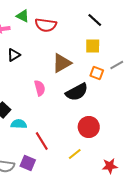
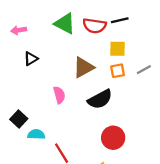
green triangle: (23, 16) -> (65, 23), moved, size x1.5
black line: (95, 20) -> (120, 20), turned -56
red semicircle: (46, 25) -> (94, 26), moved
orange square: (97, 73) -> (118, 71), moved, turned -32

